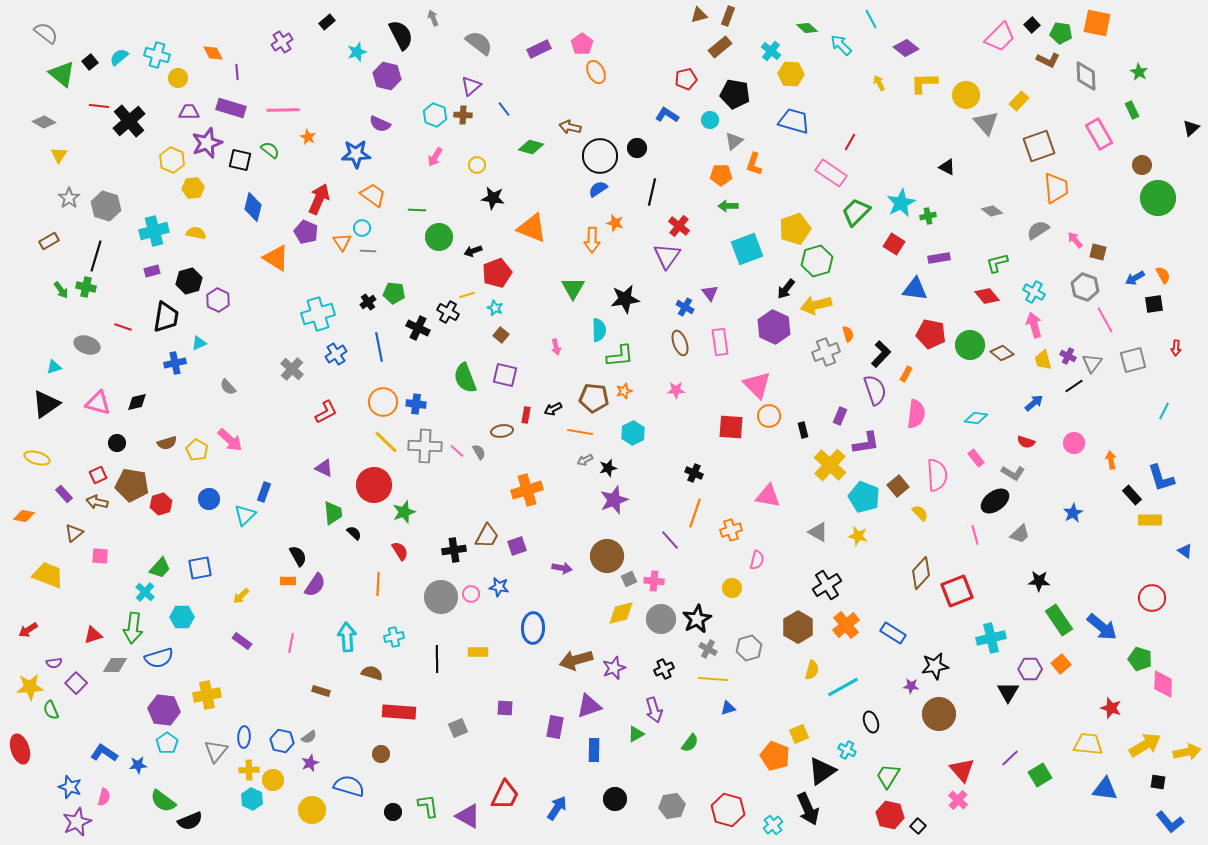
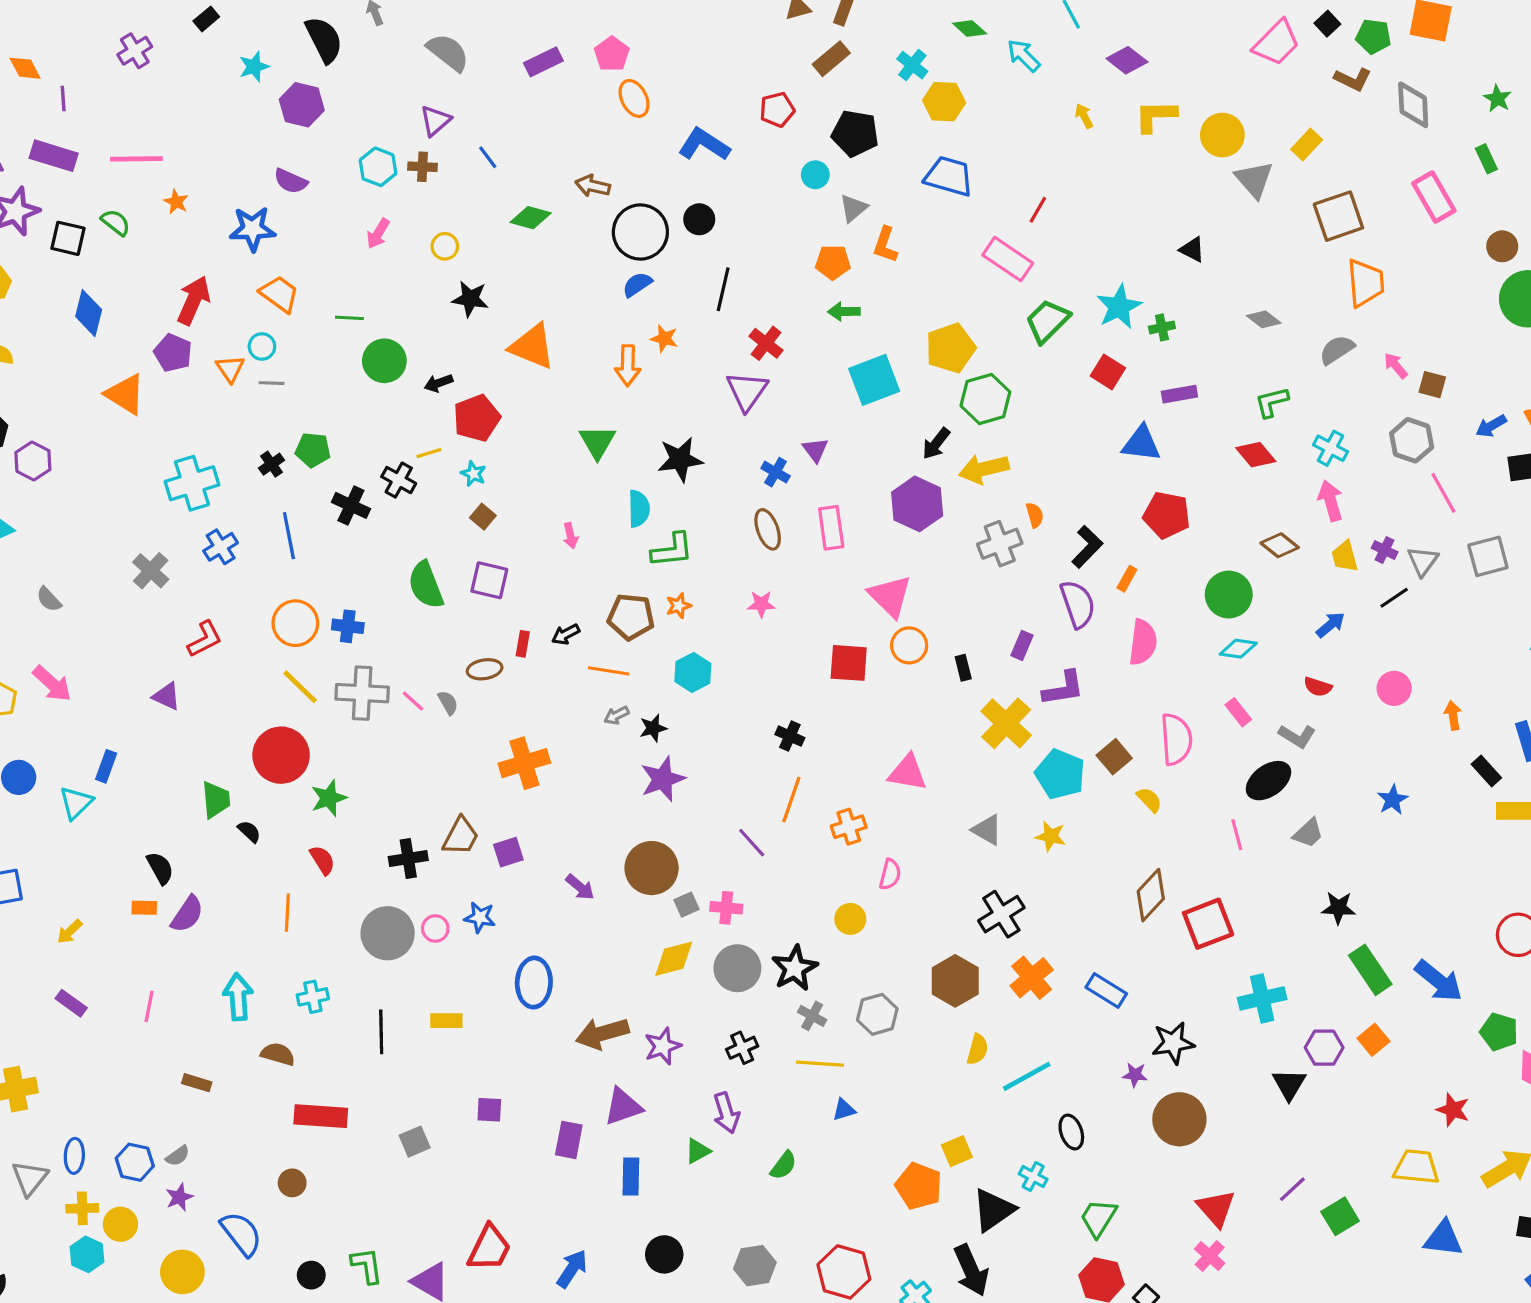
blue L-shape: (667, 115) -> (704, 145), moved, size x1.4
green circle: (970, 345) -> (1229, 595), moved
purple triangle: (324, 468) -> (167, 696), moved
purple arrow: (562, 568) -> (580, 887), turned 30
blue semicircle: (349, 786) -> (241, 1234), turned 36

